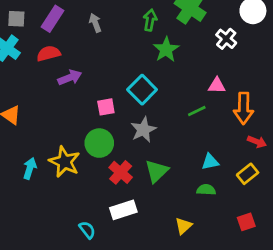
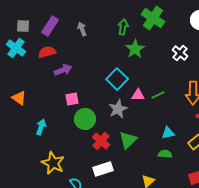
white cross: (226, 39) -> (180, 53), moved
pink triangle: (217, 86) -> (138, 95), moved
pink square: (106, 107) -> (72, 99), moved
yellow star: (65, 162) -> (53, 163), moved
cyan arrow: (30, 168) -> (41, 127), moved

